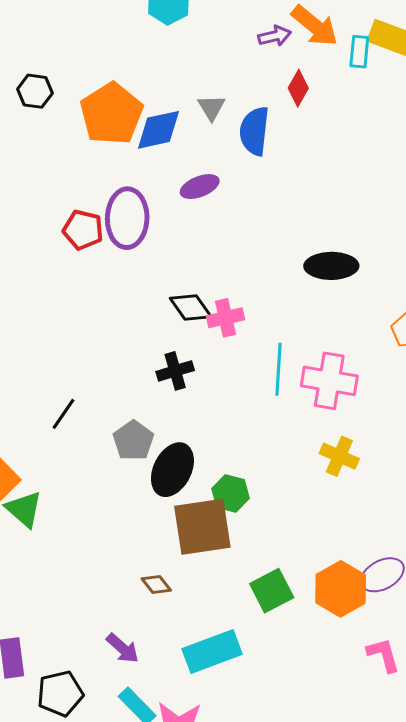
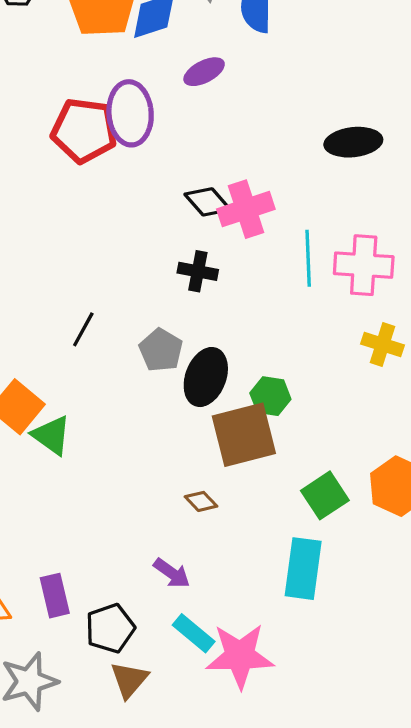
red pentagon: (83, 230) -> (84, 131), size x1.5
pink cross: (226, 318) -> (246, 209), size x1.4
black cross: (175, 371) -> (198, 271), turned 33
cyan rectangle: (212, 651) -> (303, 569), moved, turned -56

